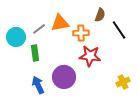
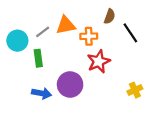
red star: (90, 56) -> (99, 61), turned -30
blue arrow: (38, 85) -> (42, 93), turned 126

